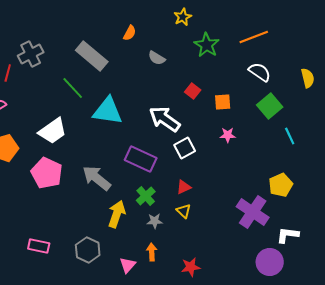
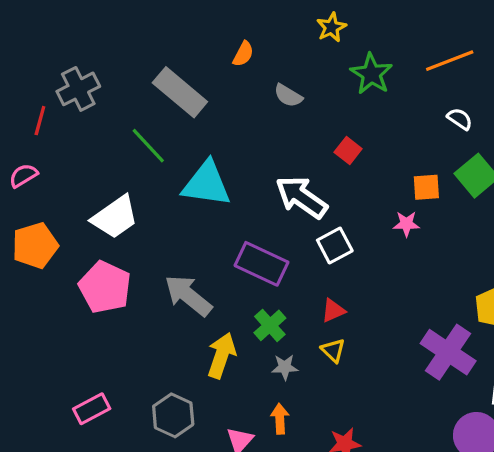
white semicircle: (260, 72) -> (460, 119), size x0.7
orange square: (223, 102) -> (426, 187), moved
pink rectangle: (39, 246) -> (92, 409), turned -40

